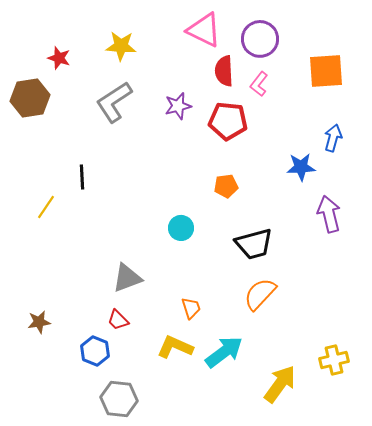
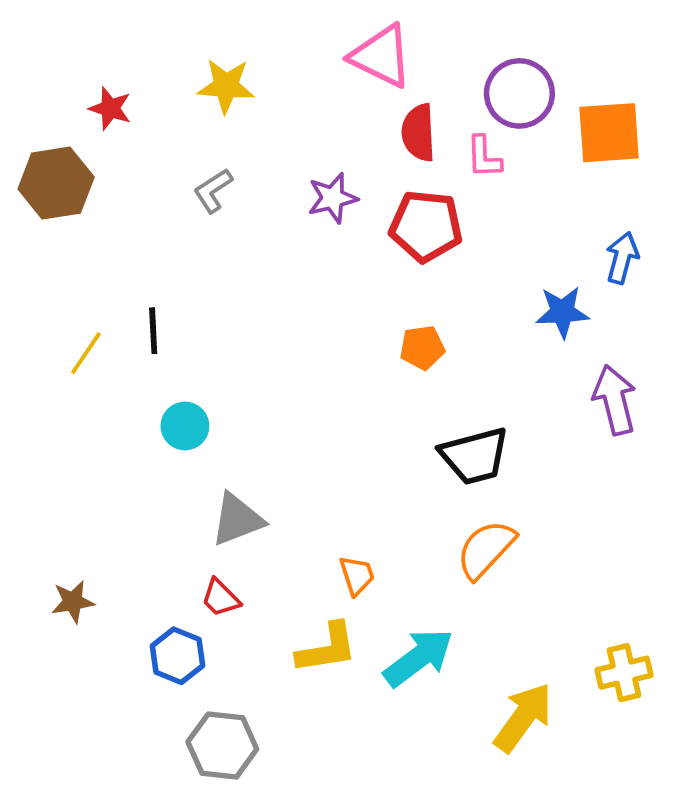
purple circle: (260, 39) -> (519, 93), moved
pink L-shape: (259, 84) -> (484, 157), turned -40
gray L-shape: (114, 102) -> (213, 191), size x0.6
yellow line: (46, 207) -> (86, 353), moved
cyan circle: (181, 228) -> (185, 426), moved
yellow L-shape: (175, 347) -> (327, 648), turned 147

